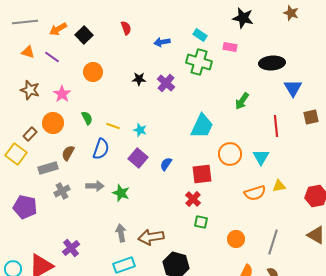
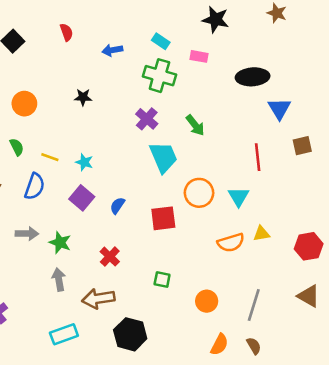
orange circle: (93, 72) -> (24, 104), moved
purple cross: (166, 83) -> (147, 119), moved
green arrow: (242, 101) -> (195, 125), moved, turned -72
cyan trapezoid: (202, 126) -> (163, 157), turned -48
red cross: (193, 199) -> (110, 257), moved
gray arrow: (121, 233) -> (59, 279), moved

